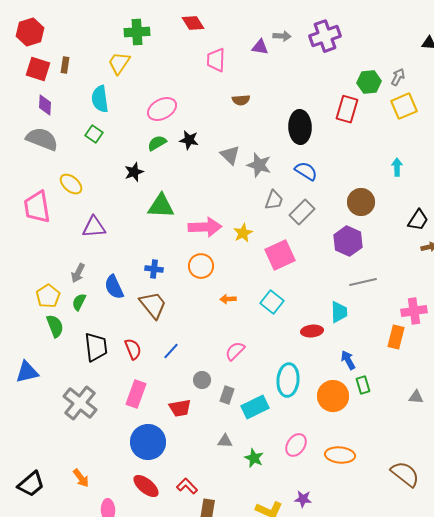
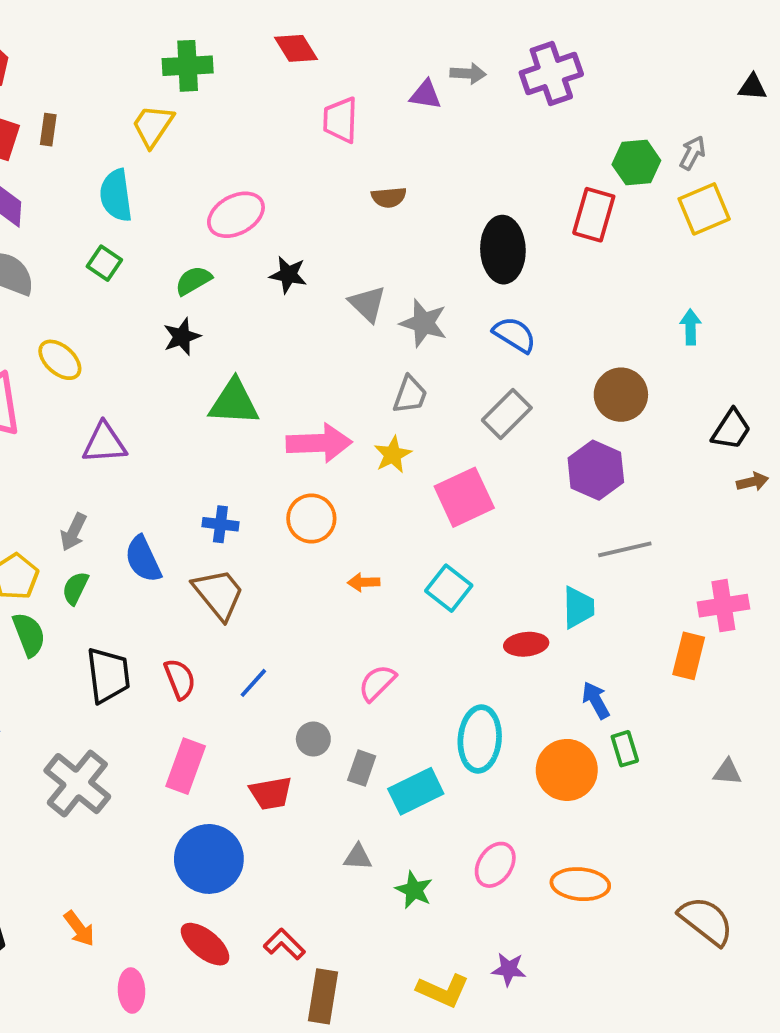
green semicircle: (157, 143) -> (193, 281), moved
gray trapezoid: (274, 200) -> (410, 395), moved

